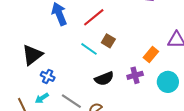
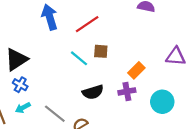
brown square: (108, 41) -> (101, 51), turned -32
orange rectangle: (151, 55) -> (136, 70), moved
blue cross: (48, 76) -> (20, 85), moved

